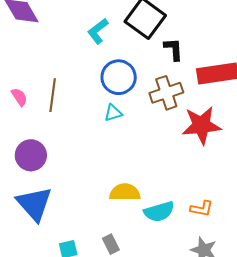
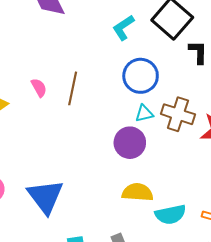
brown cross: (166, 93) -> (178, 114), moved, turned 32
cyan triangle: (113, 113) -> (144, 113), moved
purple circle: (31, 155) -> (130, 143), moved

